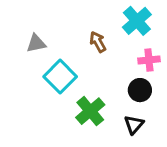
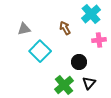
black circle: (140, 90) -> (79, 62), moved
green cross: (90, 111) -> (64, 85), moved

